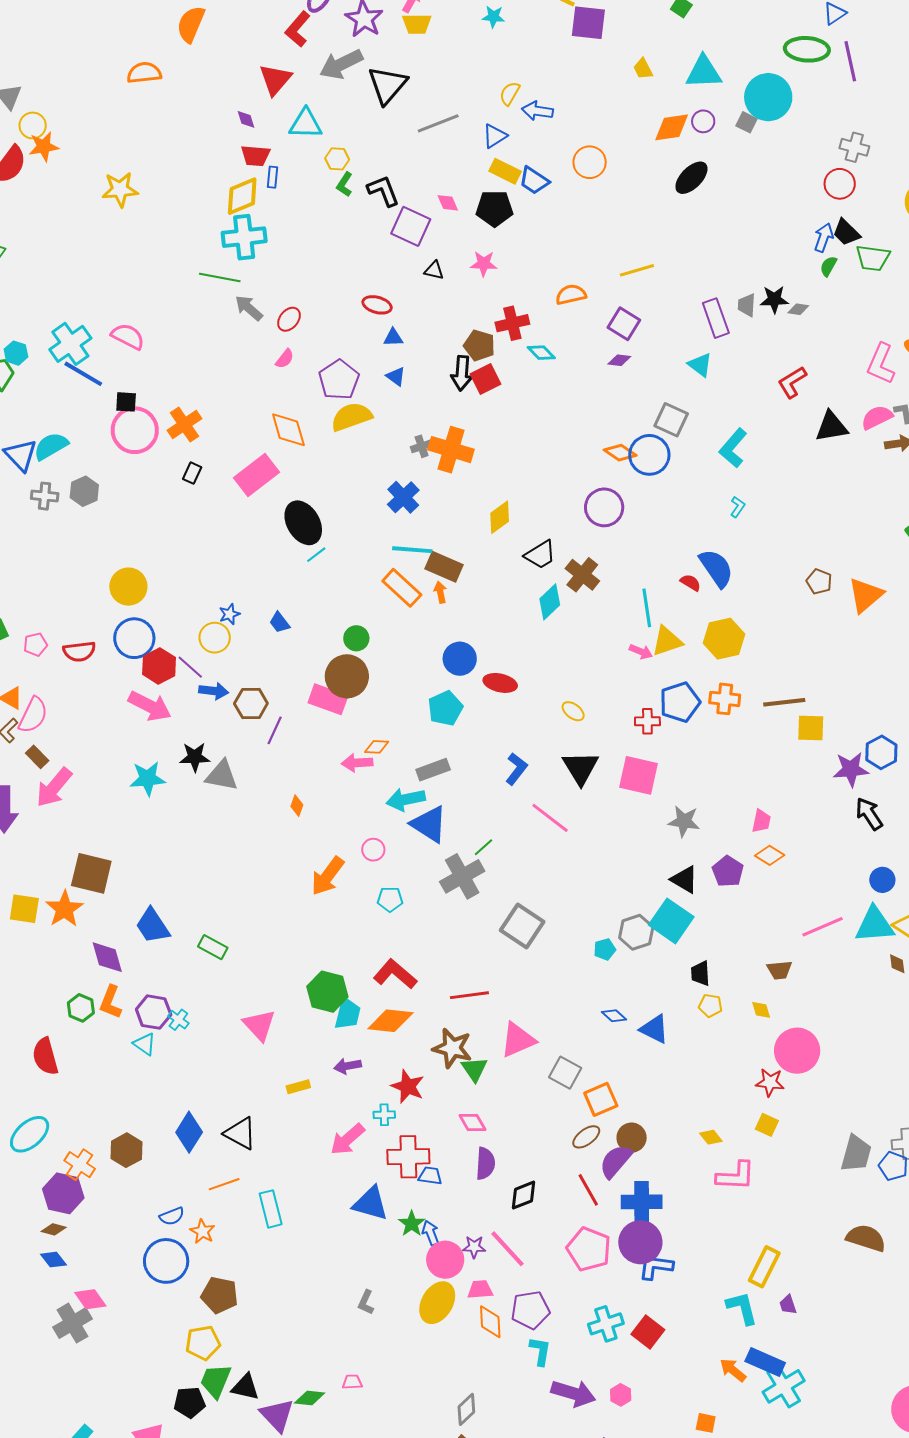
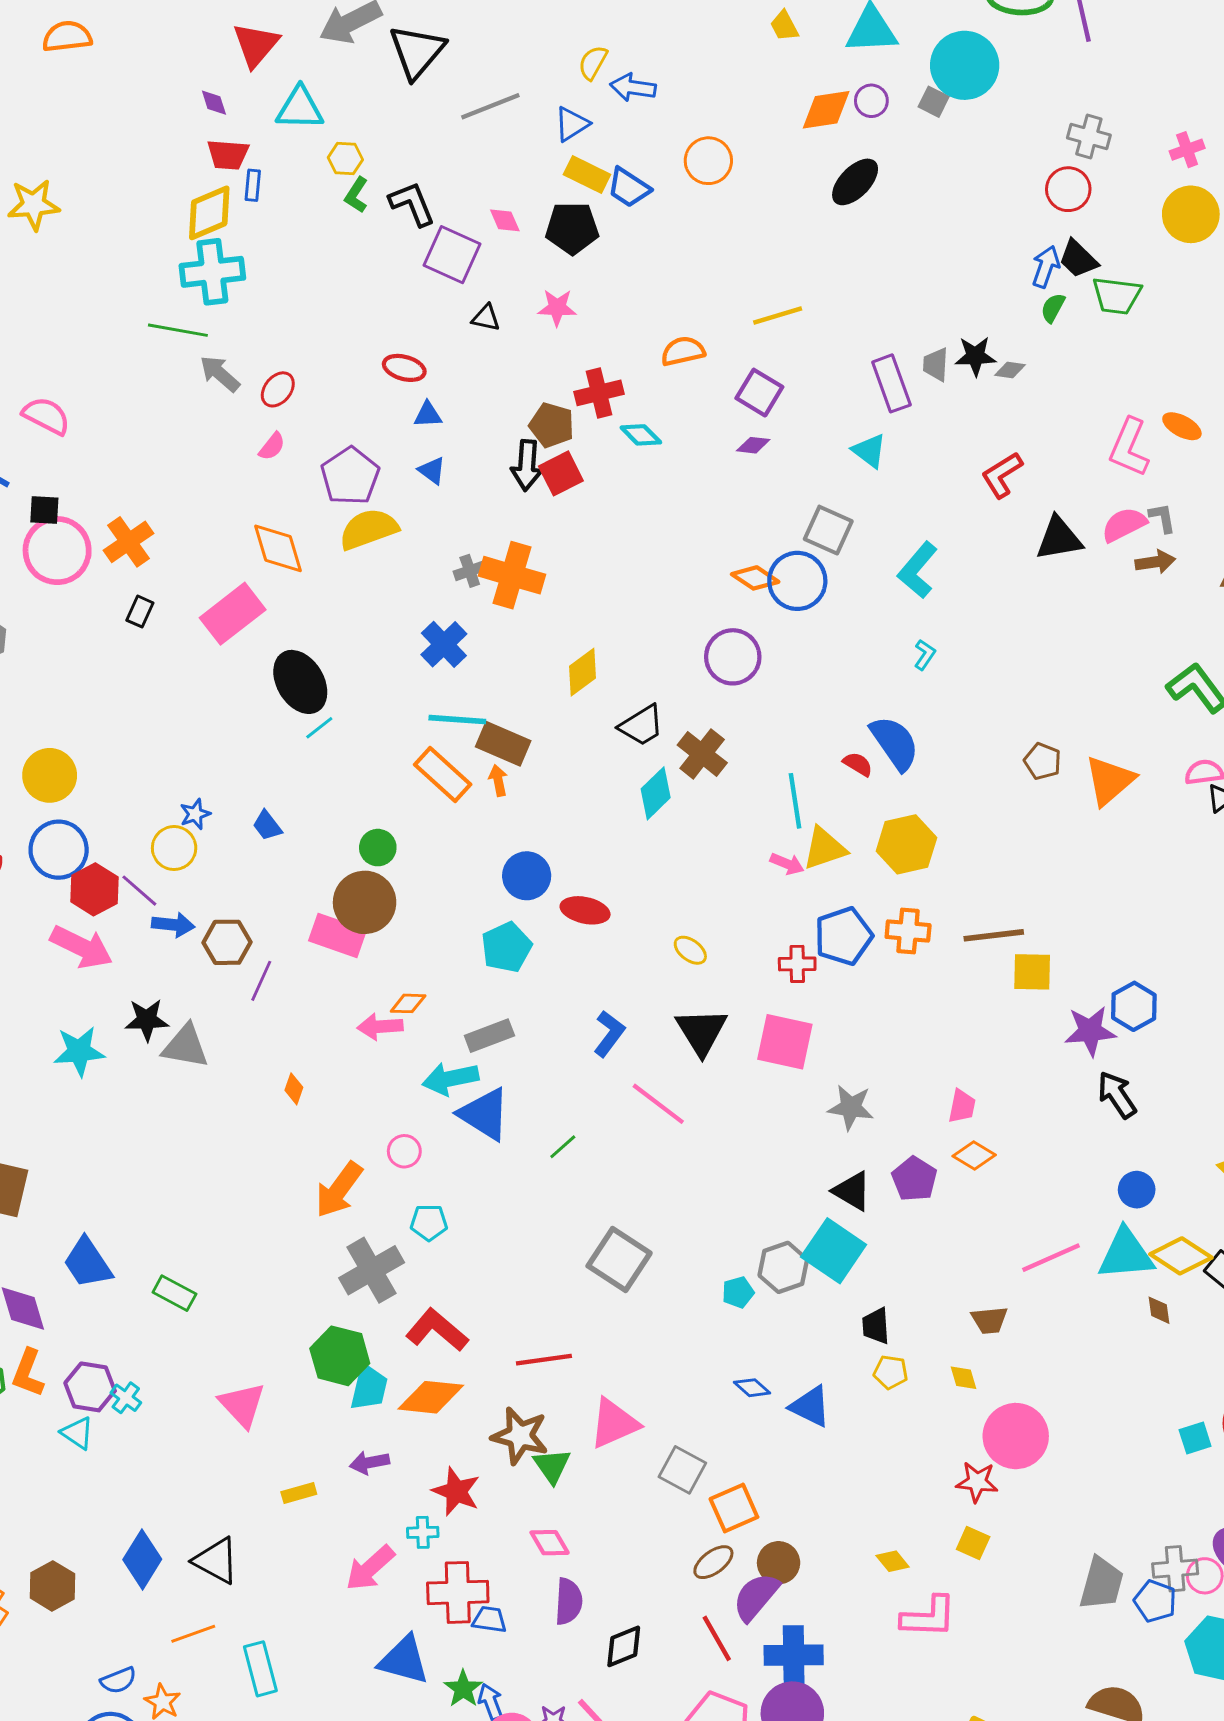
gray cross: (462, 876) -> (372, 1270), moved

